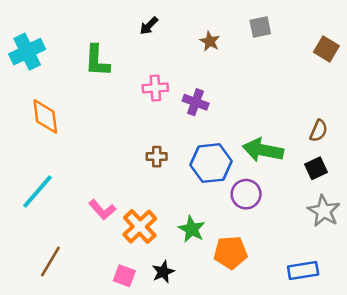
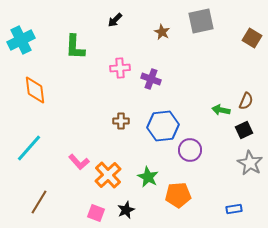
gray square: (260, 27) -> (201, 21), size x1.5
green arrow: (263, 150) -> (221, 110), moved, size x0.6
blue rectangle: (303, 271) -> (234, 209), size x0.7

